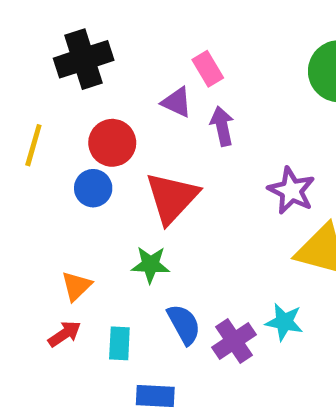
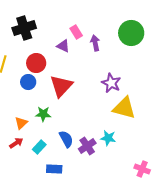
purple arrow: (222, 126) -> (95, 43), moved
green star: (150, 265) -> (43, 114), moved
cyan rectangle: (119, 343) -> (39, 147), turned 40

